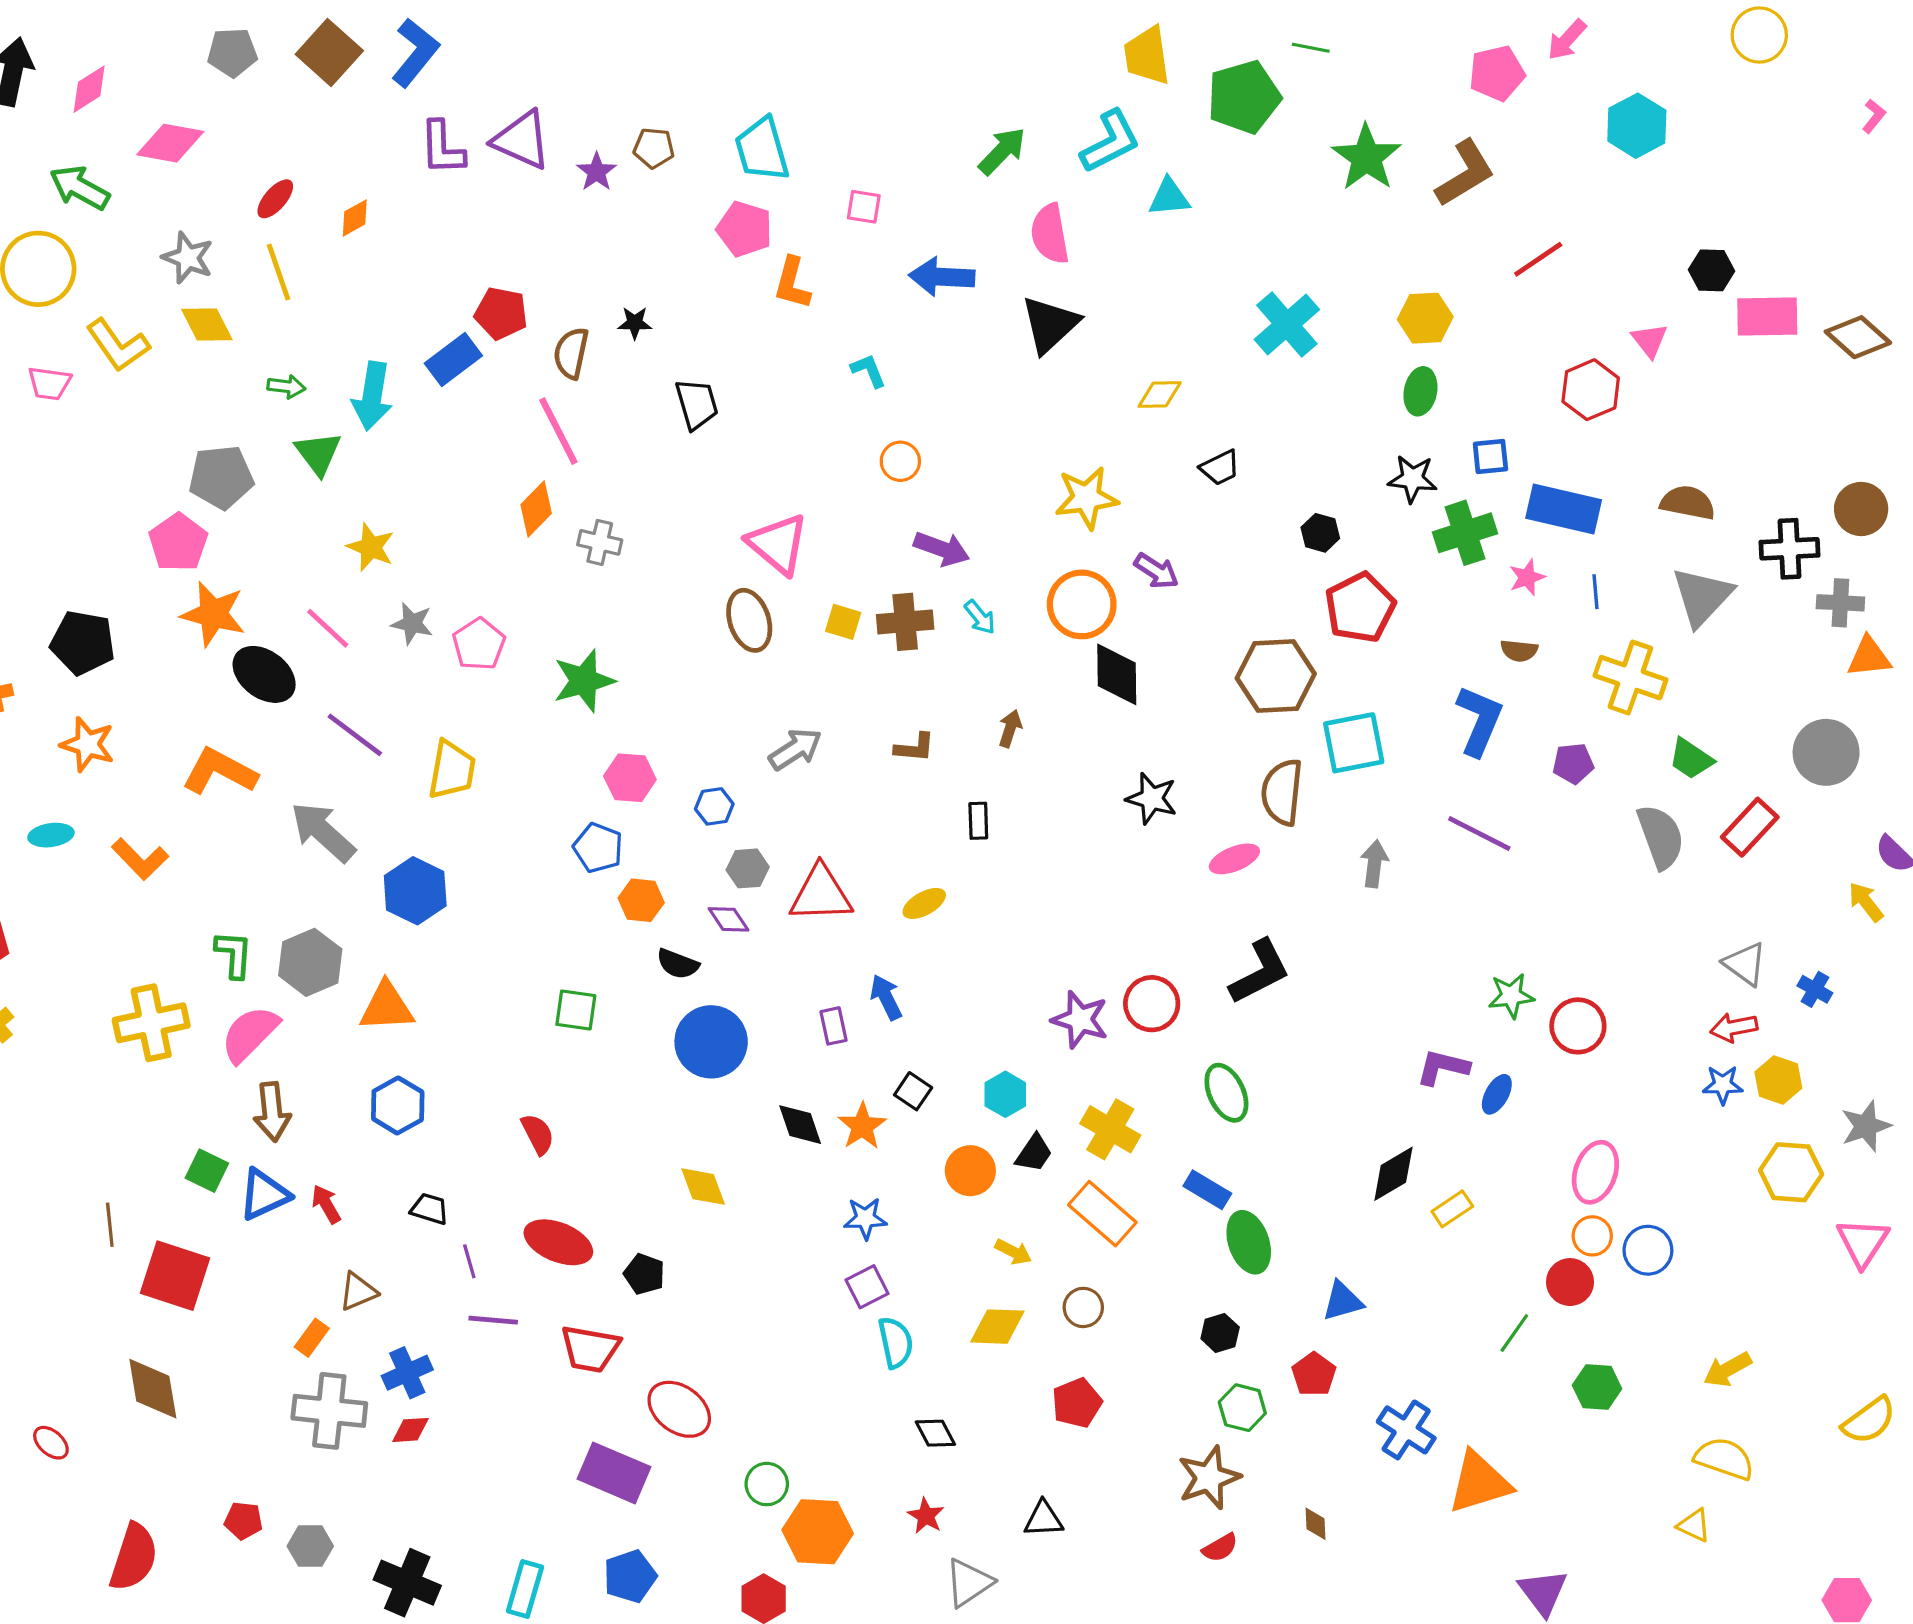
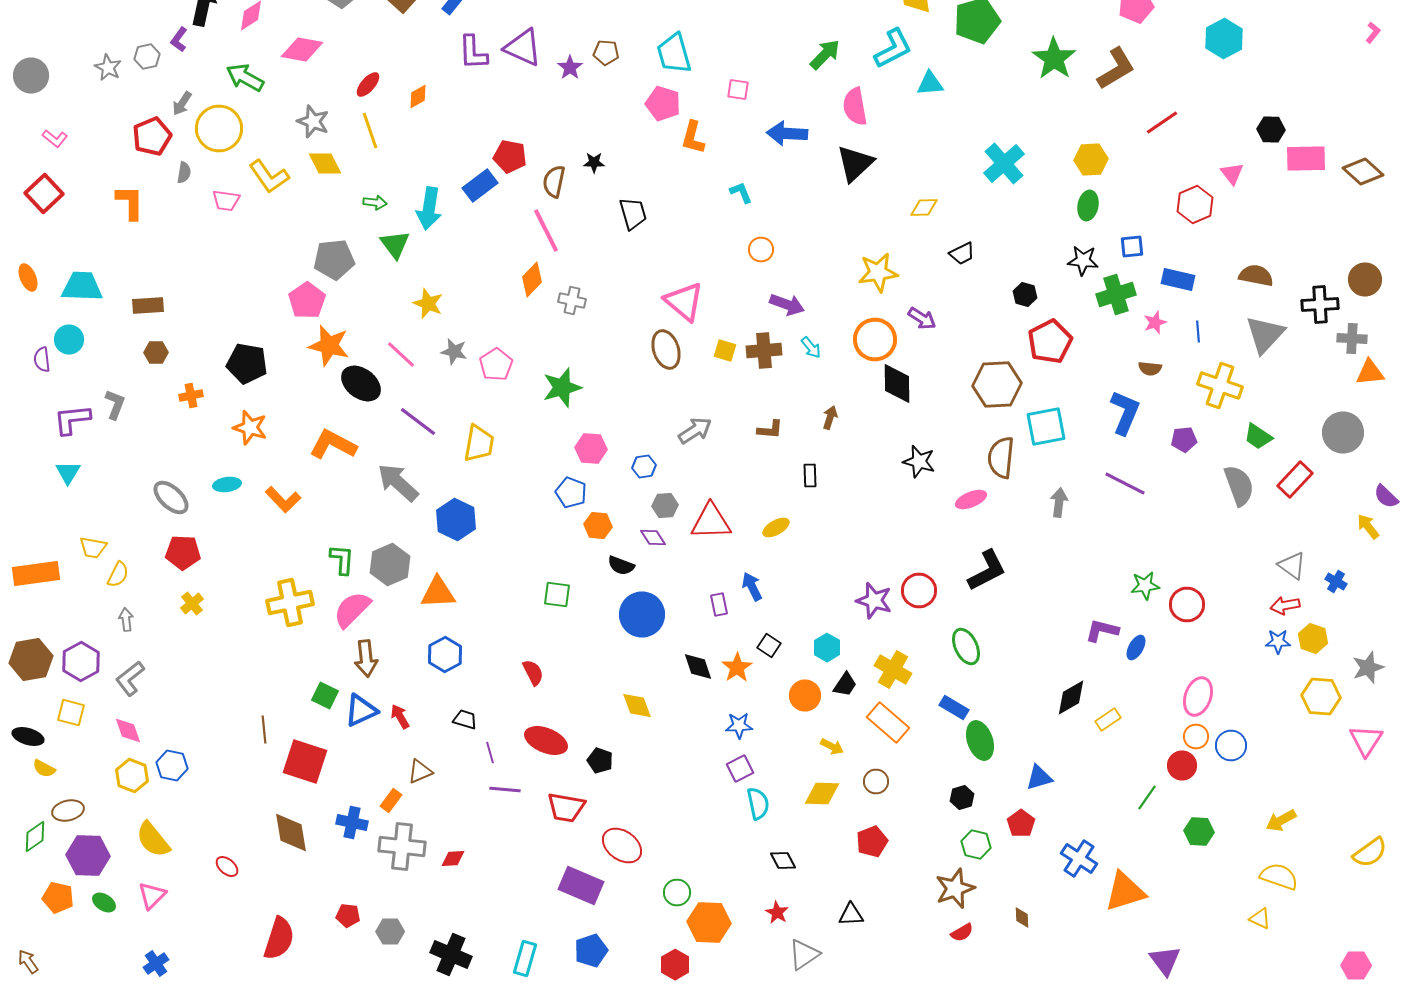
blue rectangle: (1564, 509) -> (1178, 280), size x0.7
blue cross: (407, 1373) -> (352, 822), moved, turned 36

